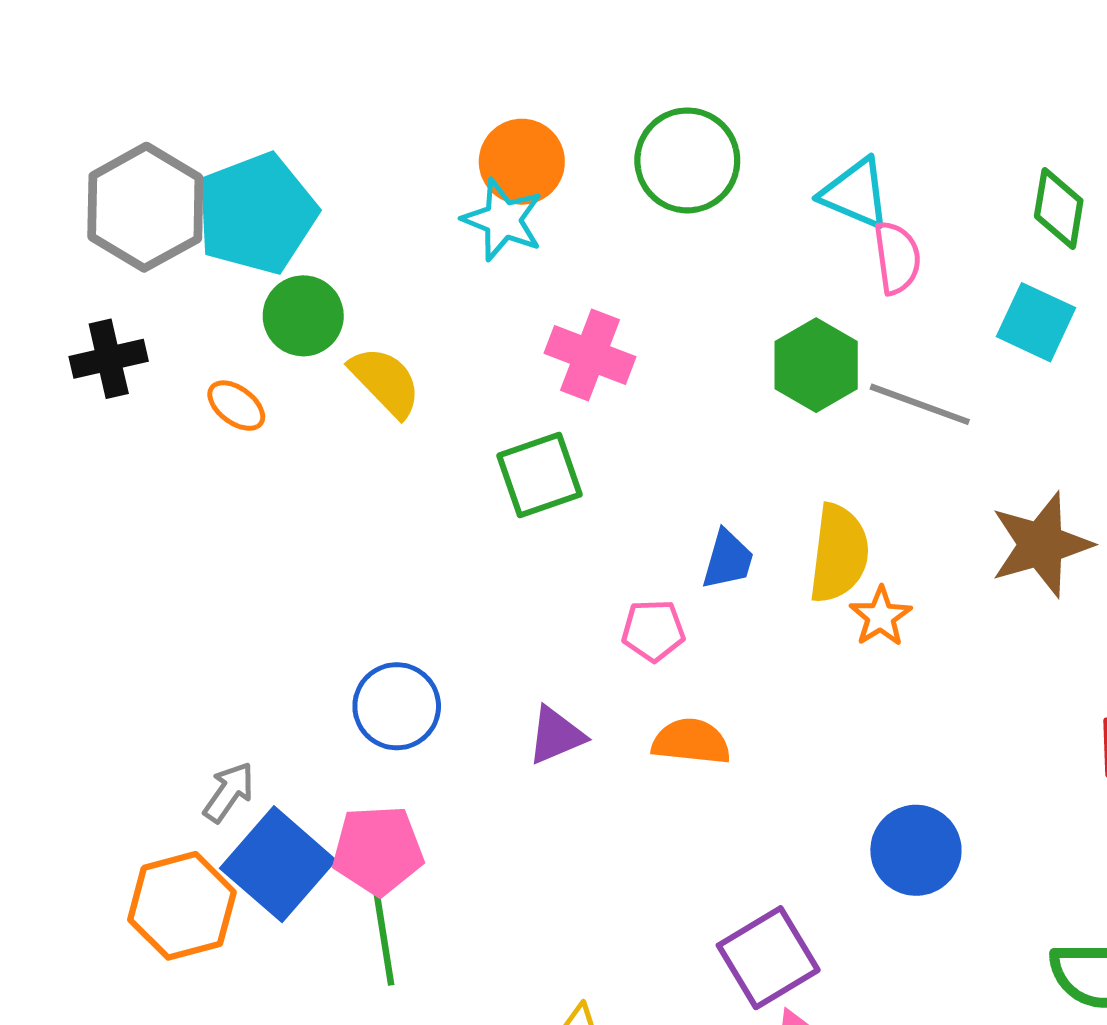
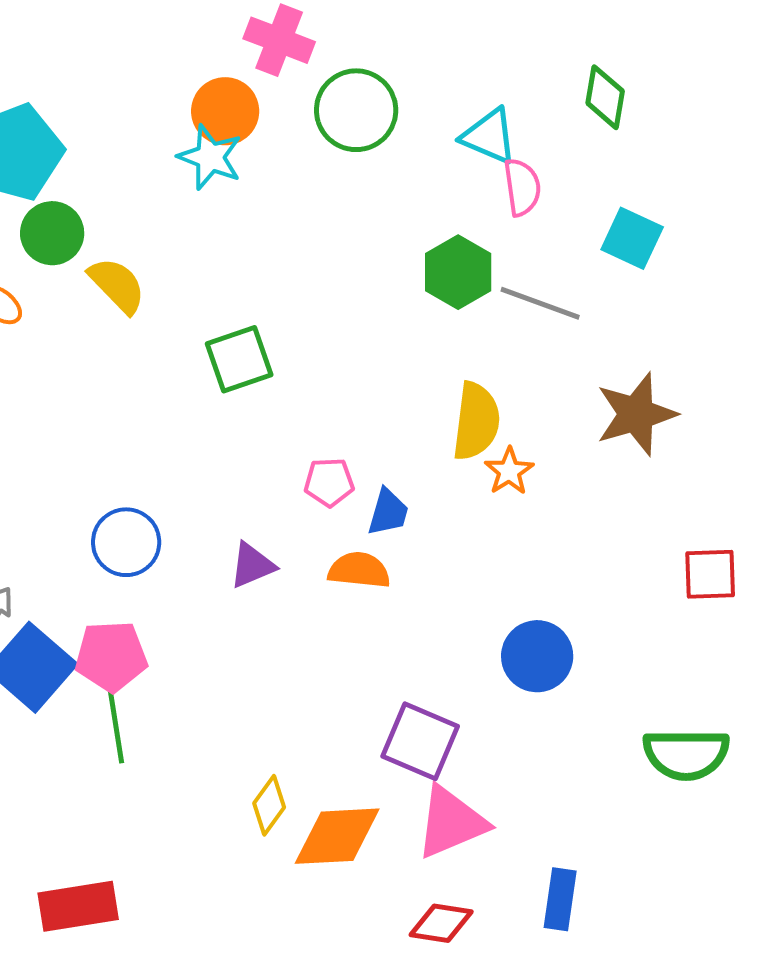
green diamond: (1059, 208) -> (605, 97), moved
pink cross: (590, 355) -> (279, 40), moved
blue trapezoid: (728, 560) -> (388, 512), moved
purple square: (768, 958) -> (420, 741), turned -36

